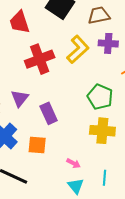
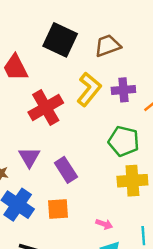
purple cross: (108, 43) -> (123, 90), moved

